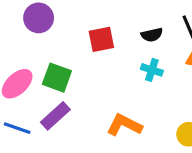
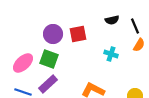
purple circle: (39, 18) -> (53, 34), moved
black semicircle: (152, 35) -> (112, 20), moved

